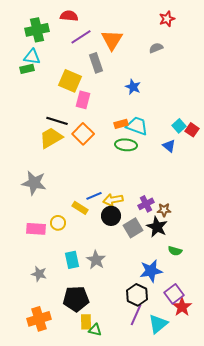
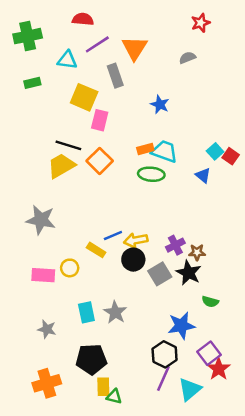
green cross: (37, 30) -> (28, 36), moved
cyan triangle: (32, 57) -> (67, 60), moved

